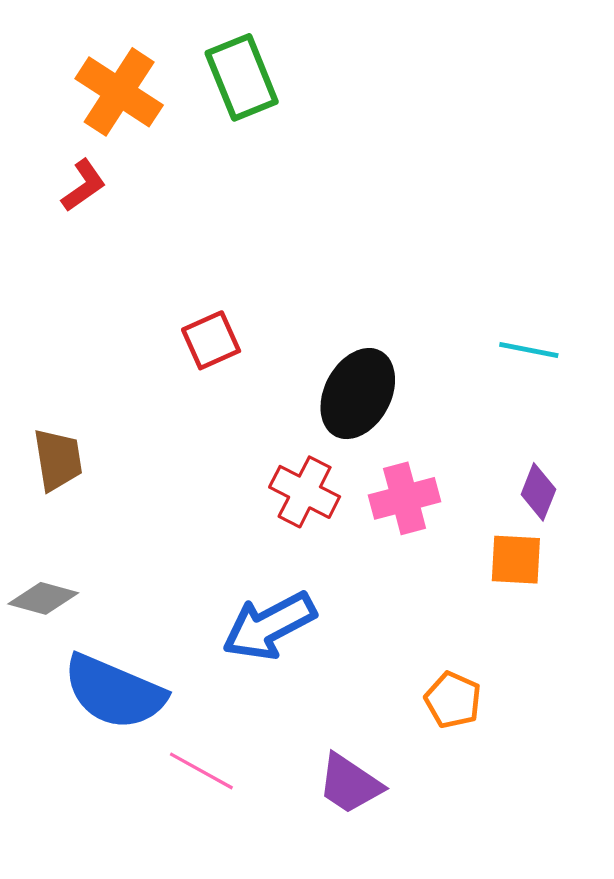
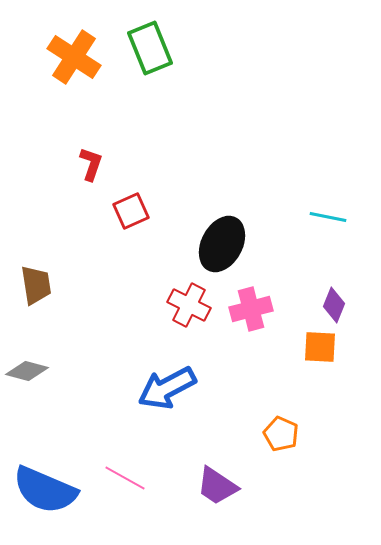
red L-shape: (84, 185) -> (91, 164), moved, turned -36
blue semicircle: (114, 692) -> (45, 490), moved

